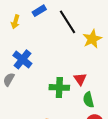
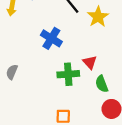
blue cross: (22, 59) -> (51, 38), moved

